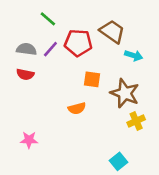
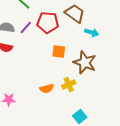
orange semicircle: (77, 108) -> (47, 88), moved
yellow cross: (136, 121) -> (69, 84), moved

